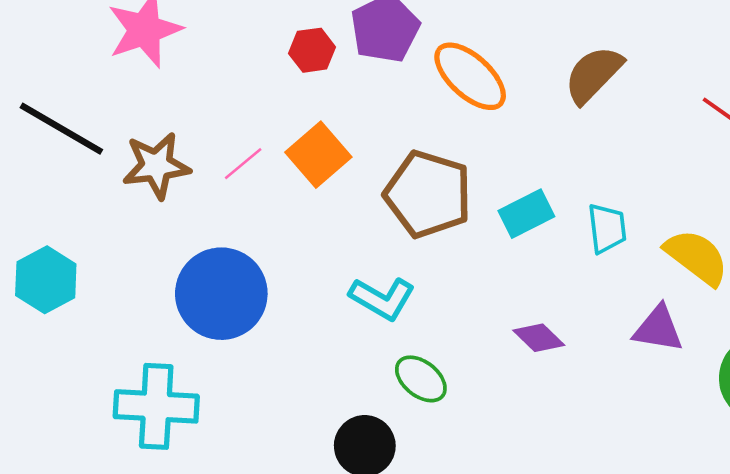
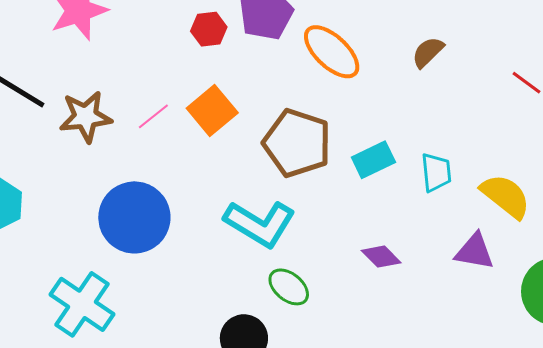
brown semicircle: (593, 74) -> (428, 52), size x0.7
cyan L-shape: (382, 298) -> (260, 224), size x1.4
cyan cross: (156, 406) -> (82, 304), turned 30

